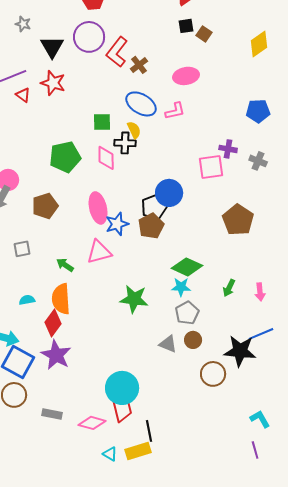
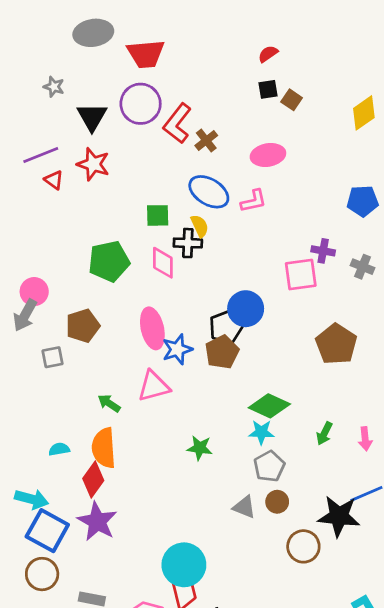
gray square: (22, 249) -> (53, 357), moved
green star: (134, 299) -> (200, 448), size x0.7

